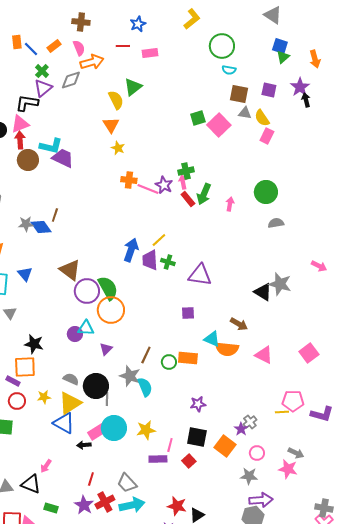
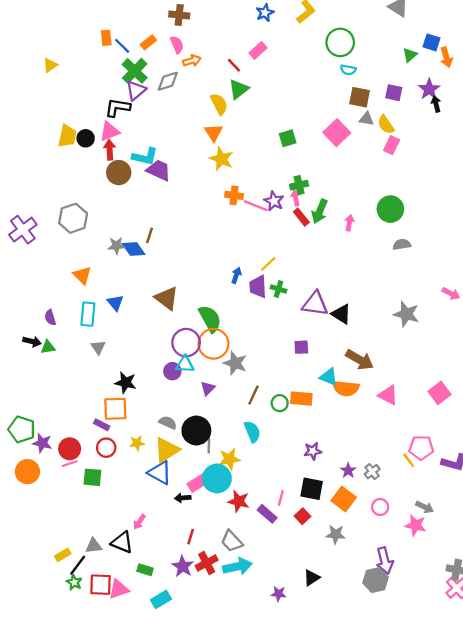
blue star: (138, 24) -> (265, 13), moved
red line: (123, 46) -> (234, 65), moved, turned 48
blue square: (280, 46) -> (431, 42), moved
pink rectangle: (150, 53) -> (258, 50), turned -35
orange arrow: (92, 62) -> (192, 61), size x0.7
green cross: (42, 71) -> (135, 71), size x1.6
green square: (198, 118) -> (288, 138), moved
yellow star: (118, 148) -> (221, 159), size x1.5
blue arrow: (131, 250) -> (236, 275), size x0.6
purple circle: (87, 291) -> (186, 343), moved
black triangle: (263, 292) -> (341, 314), moved
brown arrow: (239, 324) -> (360, 360), size x1.4
gray star: (130, 376) -> (235, 363), moved
yellow line: (282, 412) -> (409, 460), turned 56
purple star: (241, 429) -> (348, 470), moved
yellow star: (146, 430) -> (229, 459), moved
purple rectangle: (158, 459) -> (267, 514), turned 42
gray star: (249, 476) -> (336, 534), moved
purple arrow: (261, 500) -> (385, 561), turned 80
red star: (177, 506) -> (239, 501), moved

